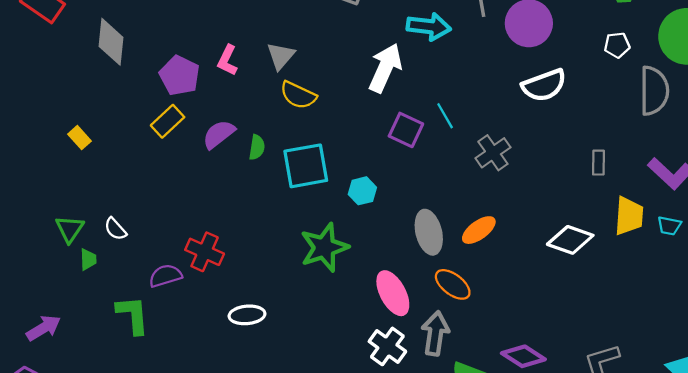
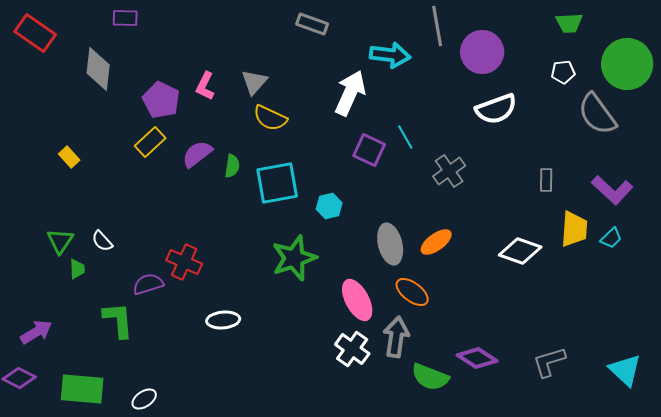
gray semicircle: (654, 91) -> (597, 114), turned 144
cyan trapezoid: (669, 226) -> (611, 238), turned -55

